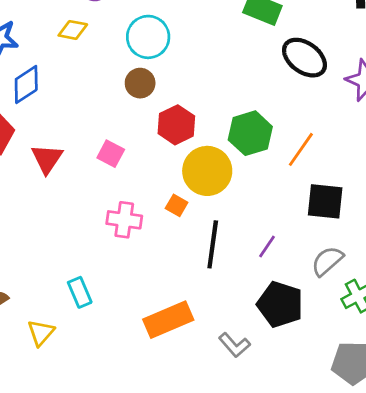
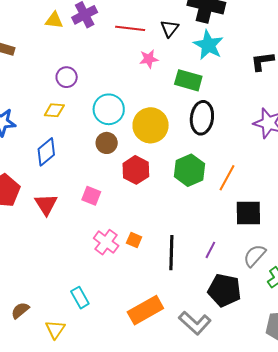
black ellipse: (304, 58) -> (202, 118), moved, turned 68
blue diamond: (26, 84) -> (46, 152), moved
yellow circle: (207, 171) -> (151, 125), moved
orange square: (177, 205) -> (134, 240), moved
pink cross: (124, 220) -> (106, 242), turned 35
gray L-shape: (234, 345) -> (195, 323), size x1.4

